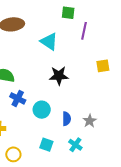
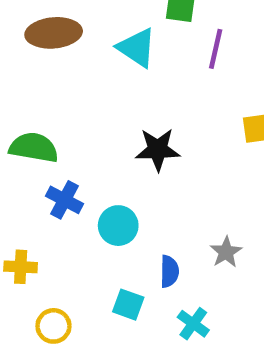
cyan triangle: (49, 42) -> (137, 48), moved
blue semicircle: (67, 119) -> (169, 271), moved
cyan cross: (75, 145) -> (193, 324), moved

